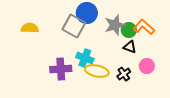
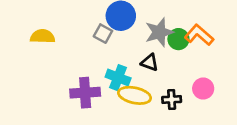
gray square: (74, 26) -> (103, 34), size x0.6
black triangle: (130, 47) -> (150, 62), moved
black cross: (124, 74) -> (172, 99), turned 32

